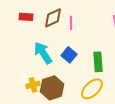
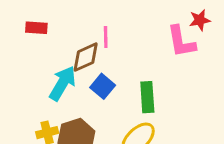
brown diamond: (53, 18) -> (86, 57), moved
cyan arrow: (43, 53) -> (63, 83), turned 65

